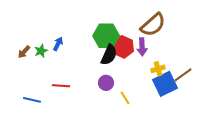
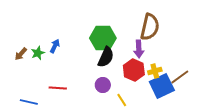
brown semicircle: (153, 25) -> (150, 27), turned -36
red hexagon: (123, 47) -> (134, 70), moved

